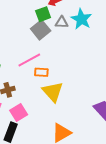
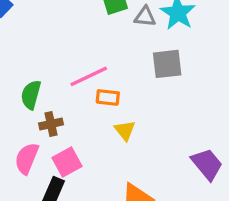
gray square: (41, 30) -> (167, 64), moved, turned 30
yellow triangle: (53, 92) -> (125, 130), size x0.6

